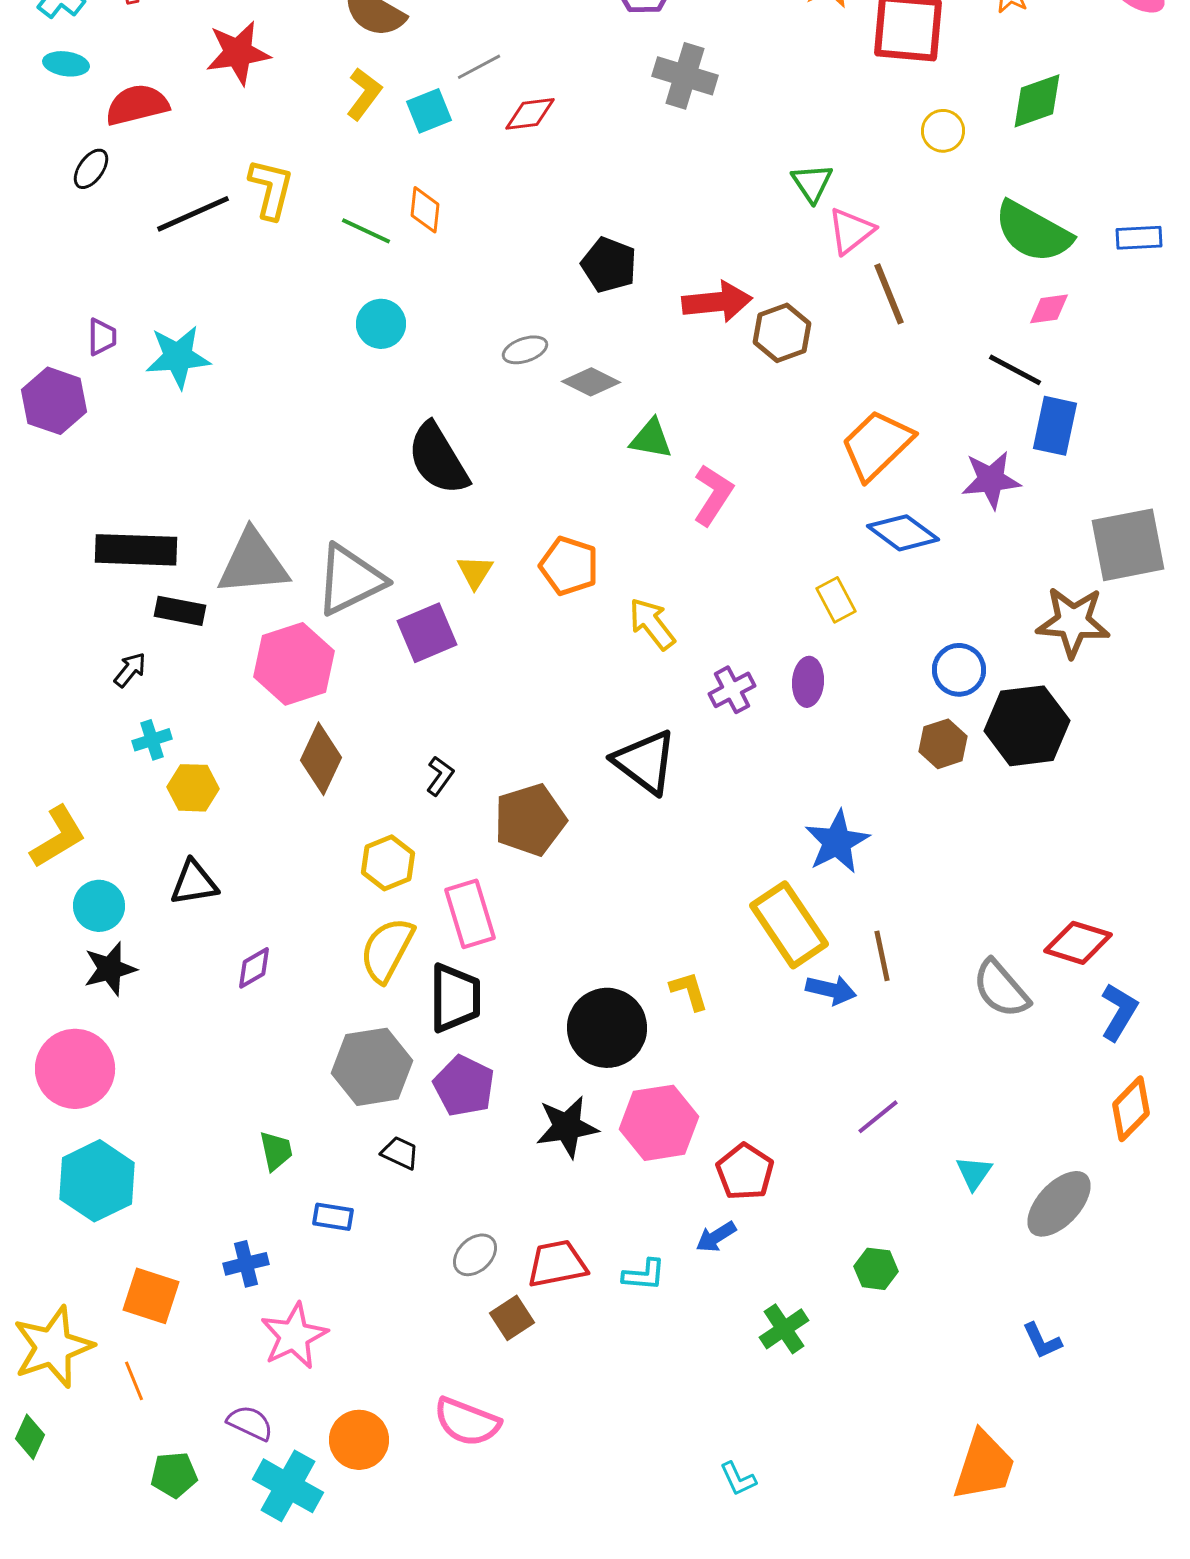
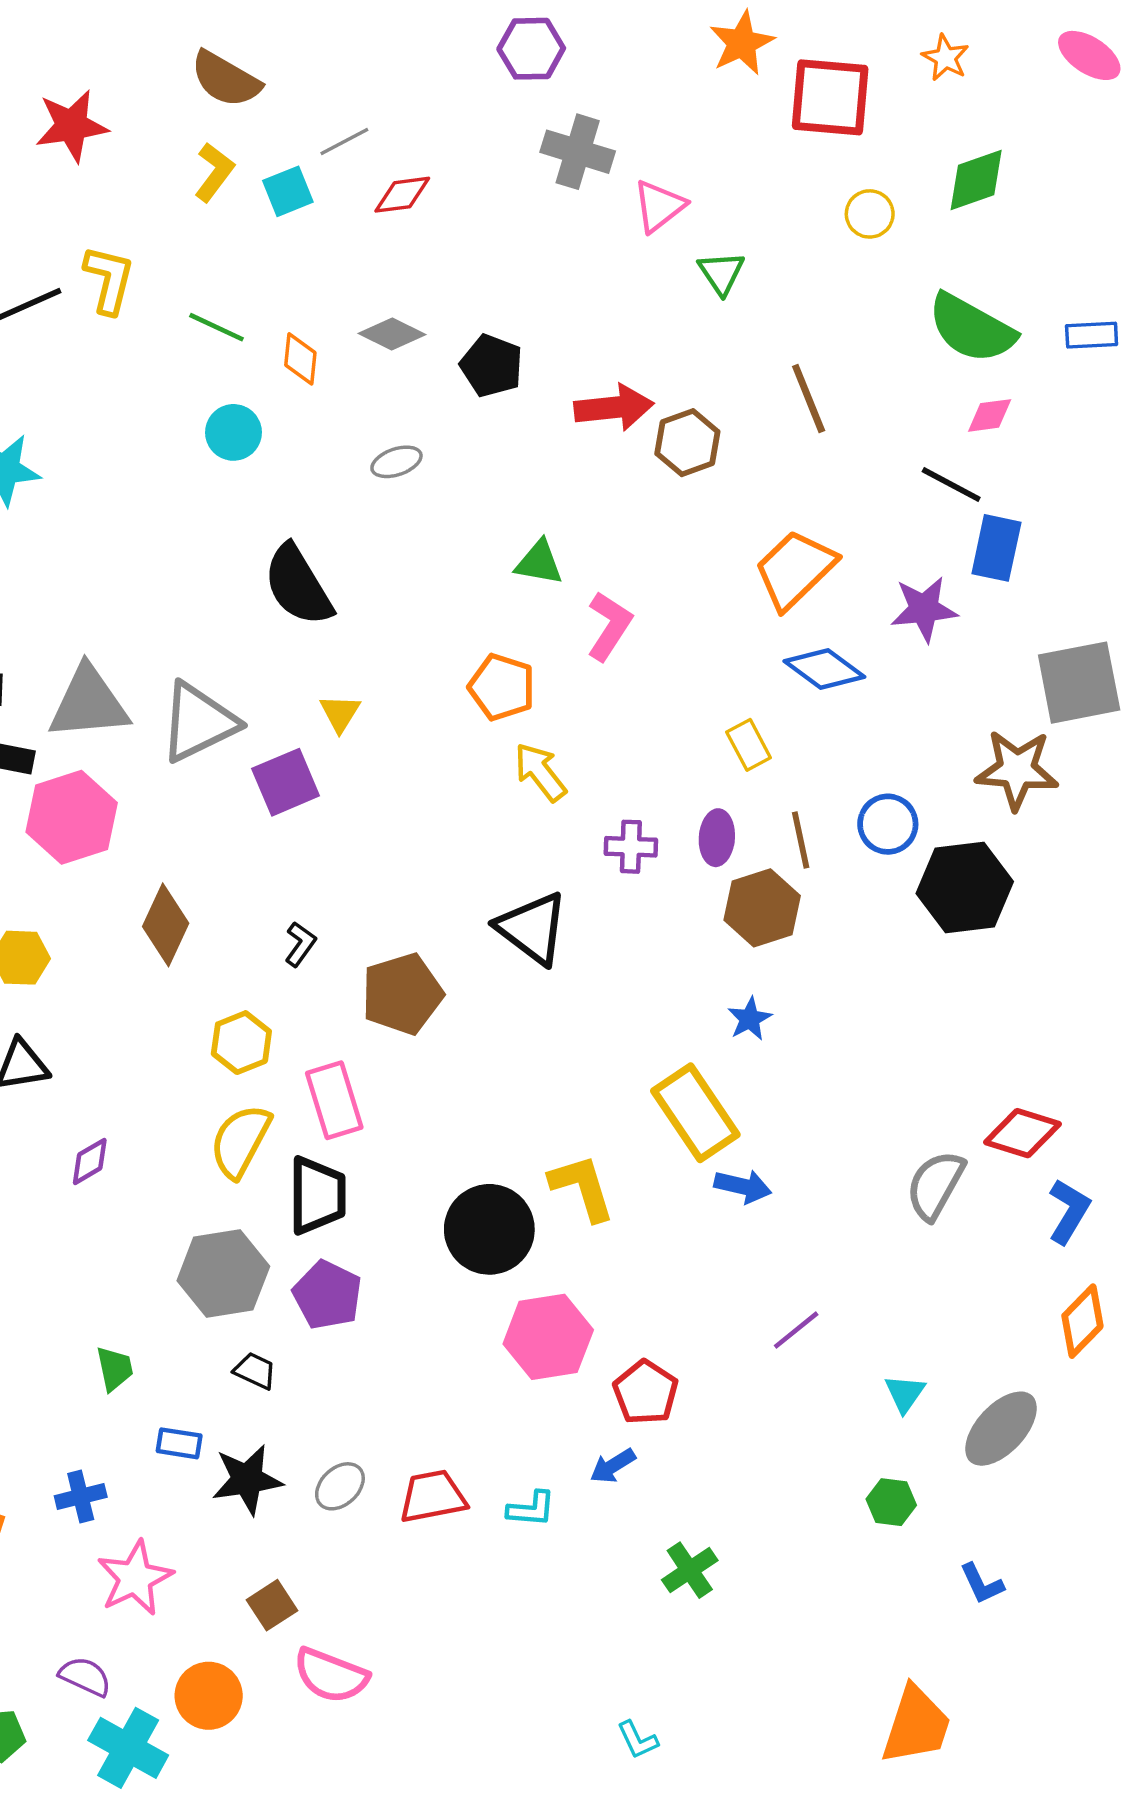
orange diamond: (425, 210) -> (300, 359), moved
pink triangle: (851, 231) -> (659, 206), moved
gray diamond: (591, 382) -> (392, 334), moved
orange pentagon: (569, 566) -> (502, 687), moved
pink hexagon: (294, 664) -> (72, 817), moved
purple cross: (732, 690) -> (631, 847), turned 30
brown hexagon: (943, 744) -> (762, 908), moved, size x1.4
blue star: (837, 842) -> (750, 1019), size x0.6
brown line: (882, 956) -> (801, 840), moved
gray semicircle: (1001, 989) -> (935, 1185), turned 70
yellow L-shape: (689, 991) -> (582, 1187), size x1.5
black star: (567, 1127) -> (247, 1480), moved
green hexagon: (876, 1269) -> (891, 1502), moved
brown square: (512, 1318) -> (272, 1605), moved

